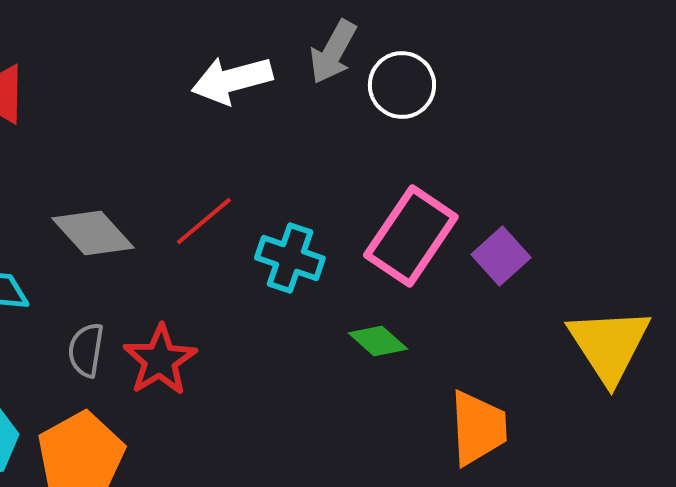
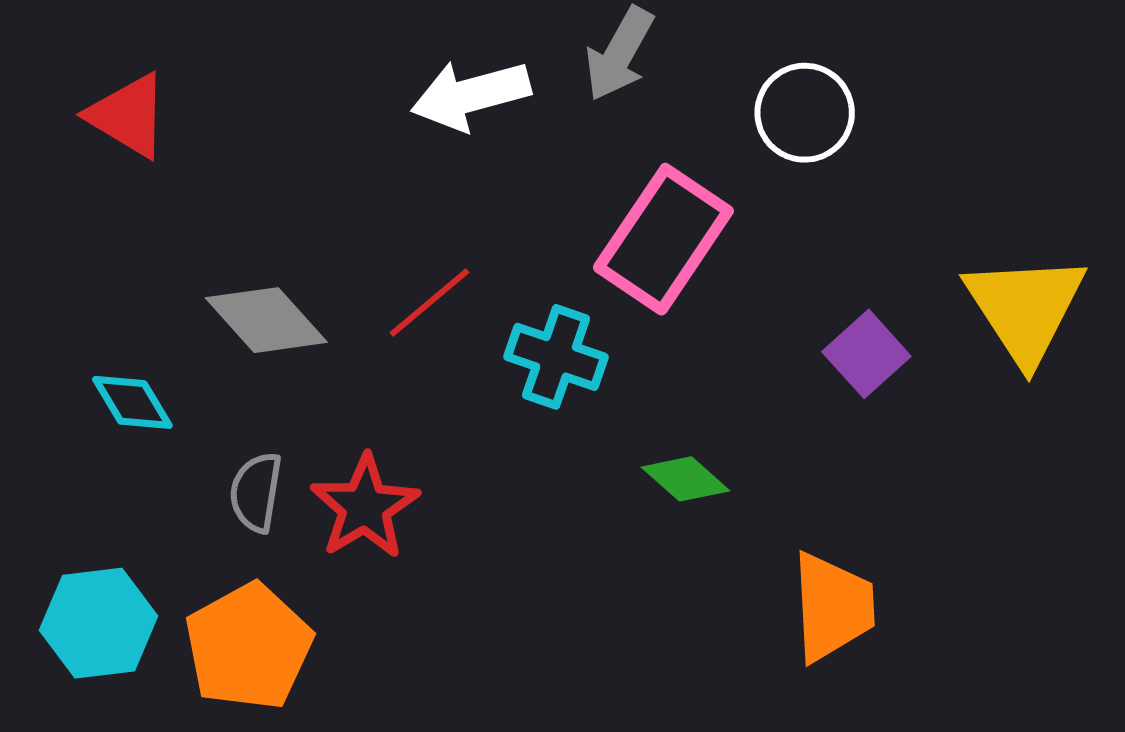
white circle: (402, 85) -> (805, 113), moved
pink rectangle: (411, 236) -> (663, 239), moved
yellow triangle: (609, 345) -> (1025, 308), moved

